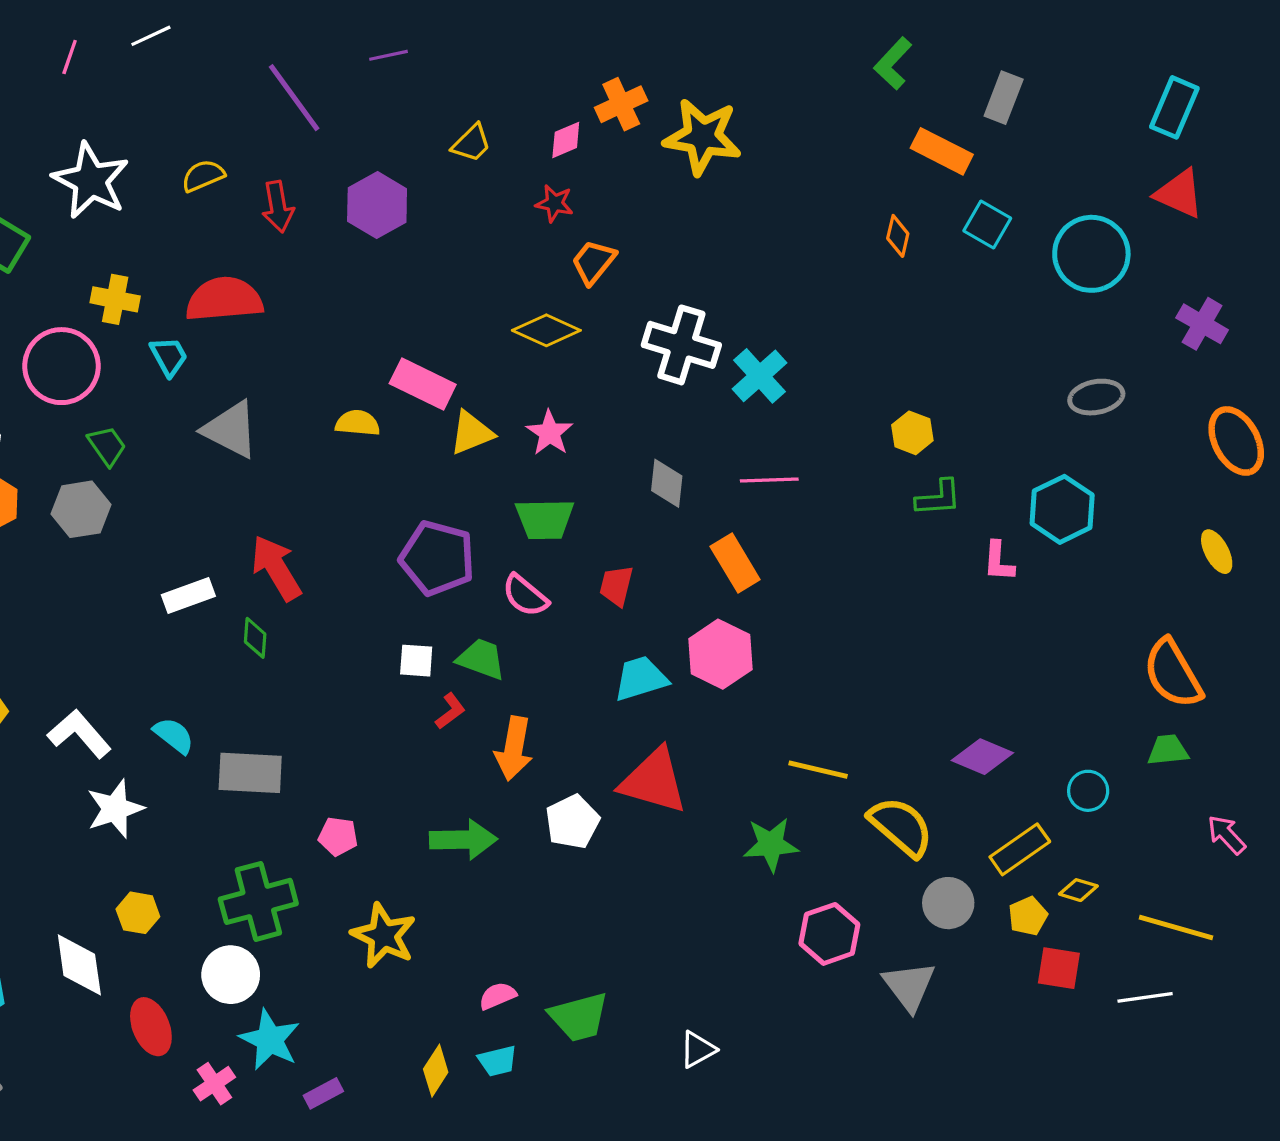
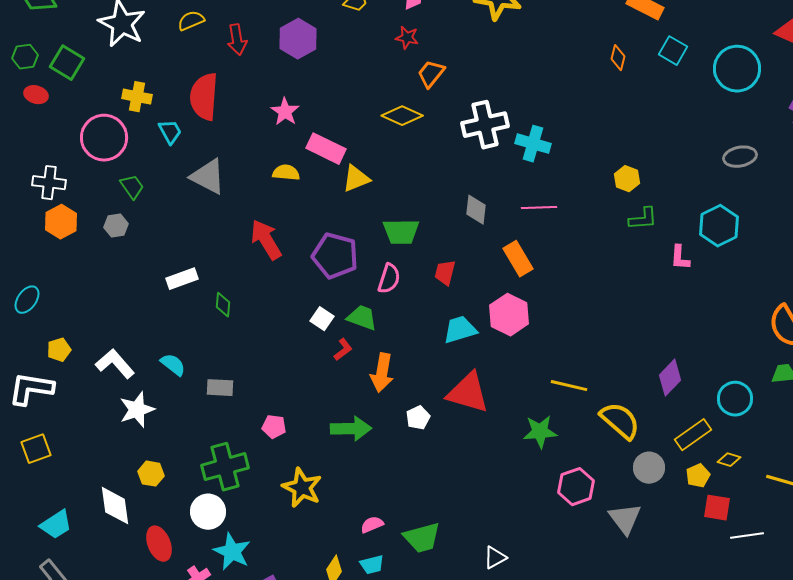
red semicircle: (224, 299) -> (204, 97), turned -81
white cross: (681, 345) -> (485, 125), turned -30
cyan cross: (759, 376) -> (533, 144), turned -32
pink star: (550, 433) -> (285, 112), moved
gray hexagon: (81, 509) -> (116, 226), size x0.7
red arrow: (276, 568) -> (266, 240), moved
pink semicircle: (525, 596) -> (389, 279), turned -112
white square: (416, 661) -> (322, 319), turned 30
purple diamond: (982, 757) -> (670, 378), turned -69
gray rectangle: (250, 773) -> (220, 388), size x0.7
cyan circle: (1088, 791) -> (735, 399), size x1.4
white pentagon: (572, 822) -> (418, 418), size x0.7
white line: (1145, 997) -> (747, 536), moved

